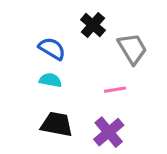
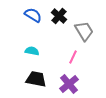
blue semicircle: (52, 49) -> (33, 15), moved
pink line: (115, 90) -> (73, 57), turned -56

